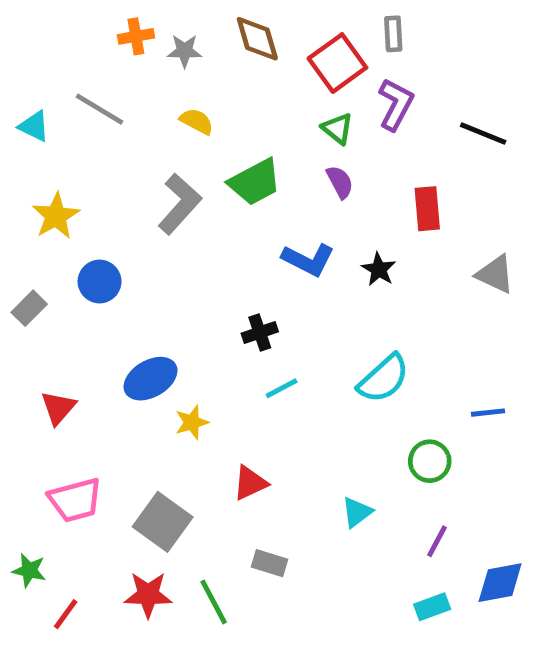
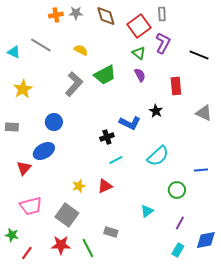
gray star: (185, 51) -> (76, 13), moved
blue L-shape: (308, 260) -> (130, 123), moved
blue circle: (100, 282) -> (54, 122), moved
gray rectangle: (29, 308) -> (12, 127), turned 48
blue ellipse: (151, 379) -> (44, 151), moved
yellow star: (192, 422) -> (79, 186), moved
red triangle: (250, 483) -> (105, 186), moved
cyan rectangle: (432, 607) -> (178, 250), turned -40

